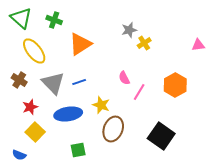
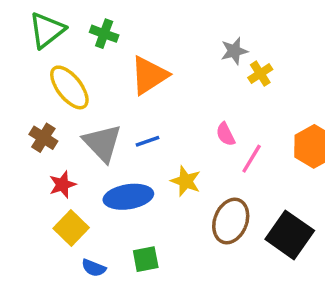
green triangle: (21, 18) -> (47, 30), turned 40
brown ellipse: (113, 129) -> (231, 221), moved
blue semicircle: (19, 155) -> (94, 268), moved

